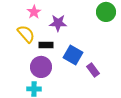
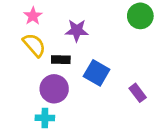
pink star: (34, 12) -> (33, 16), moved
purple rectangle: (93, 70) -> (138, 93), moved

